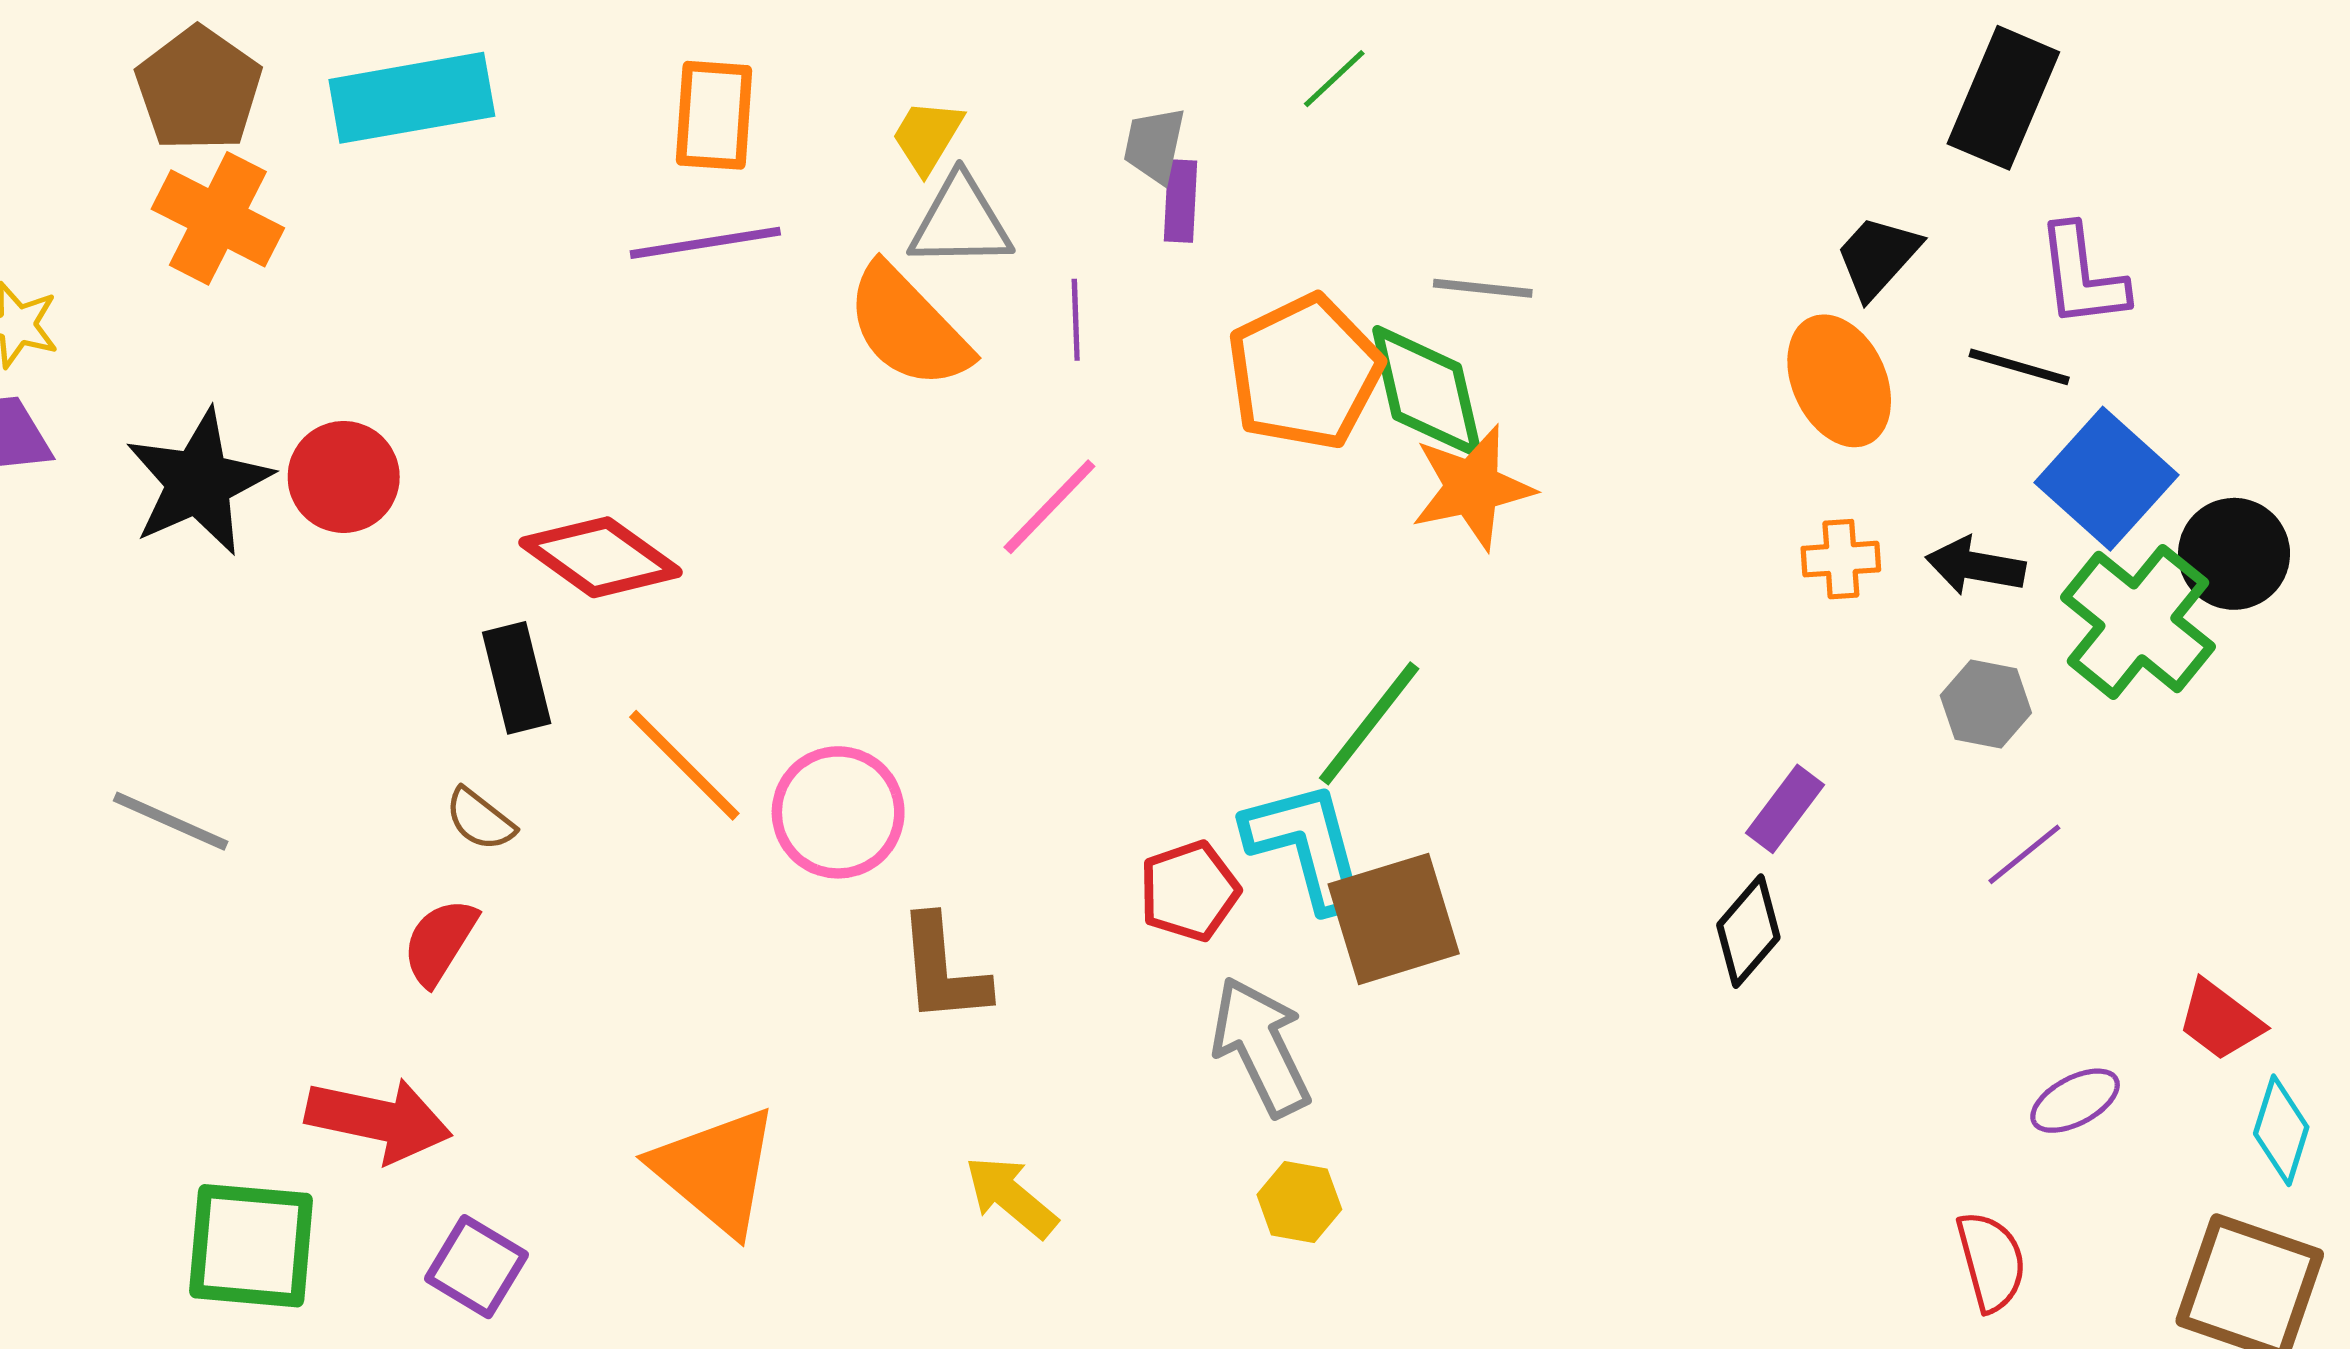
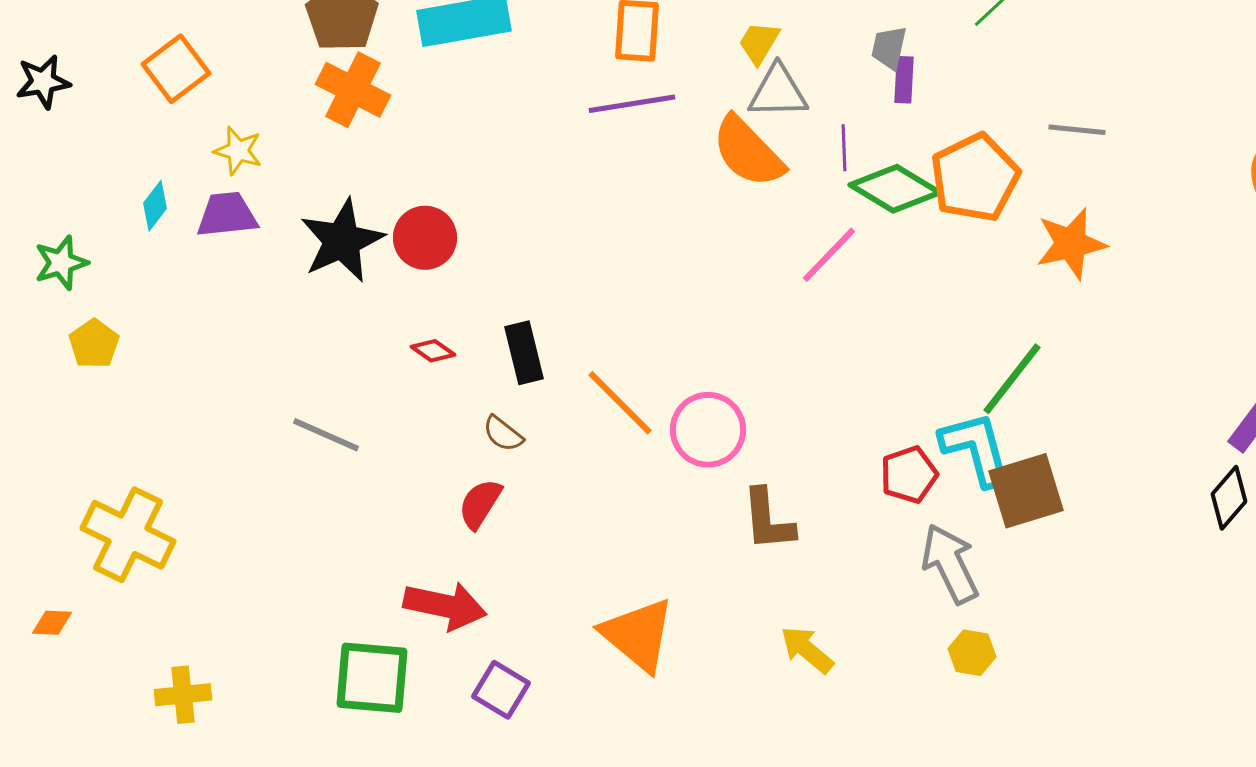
green diamond: (1427, 391) -> (895, 189), moved, turned -46
red diamond: (600, 557) -> (433, 351), moved, size x0.5

